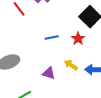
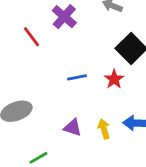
yellow arrow: (71, 65) -> (104, 129), moved, turned 40

